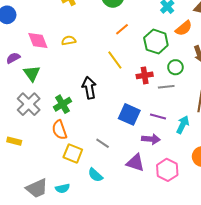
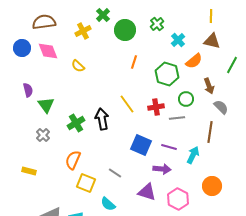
orange line: (122, 29) -> (134, 62), turned -32
pink diamond: (38, 40) -> (48, 51), moved
yellow semicircle: (69, 40) -> (78, 66), moved, turned -128
purple semicircle: (13, 58) -> (28, 90), turned 104
yellow line: (115, 60) -> (127, 104), moved
gray cross: (29, 104) -> (43, 135), size x0.6
green cross: (63, 104) -> (76, 123), moved
orange semicircle: (59, 130) -> (73, 160), turned 42

